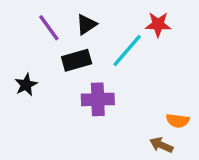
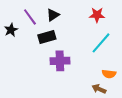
cyan line: (127, 51) -> (101, 43), moved
black star: (26, 85) -> (11, 30), moved

